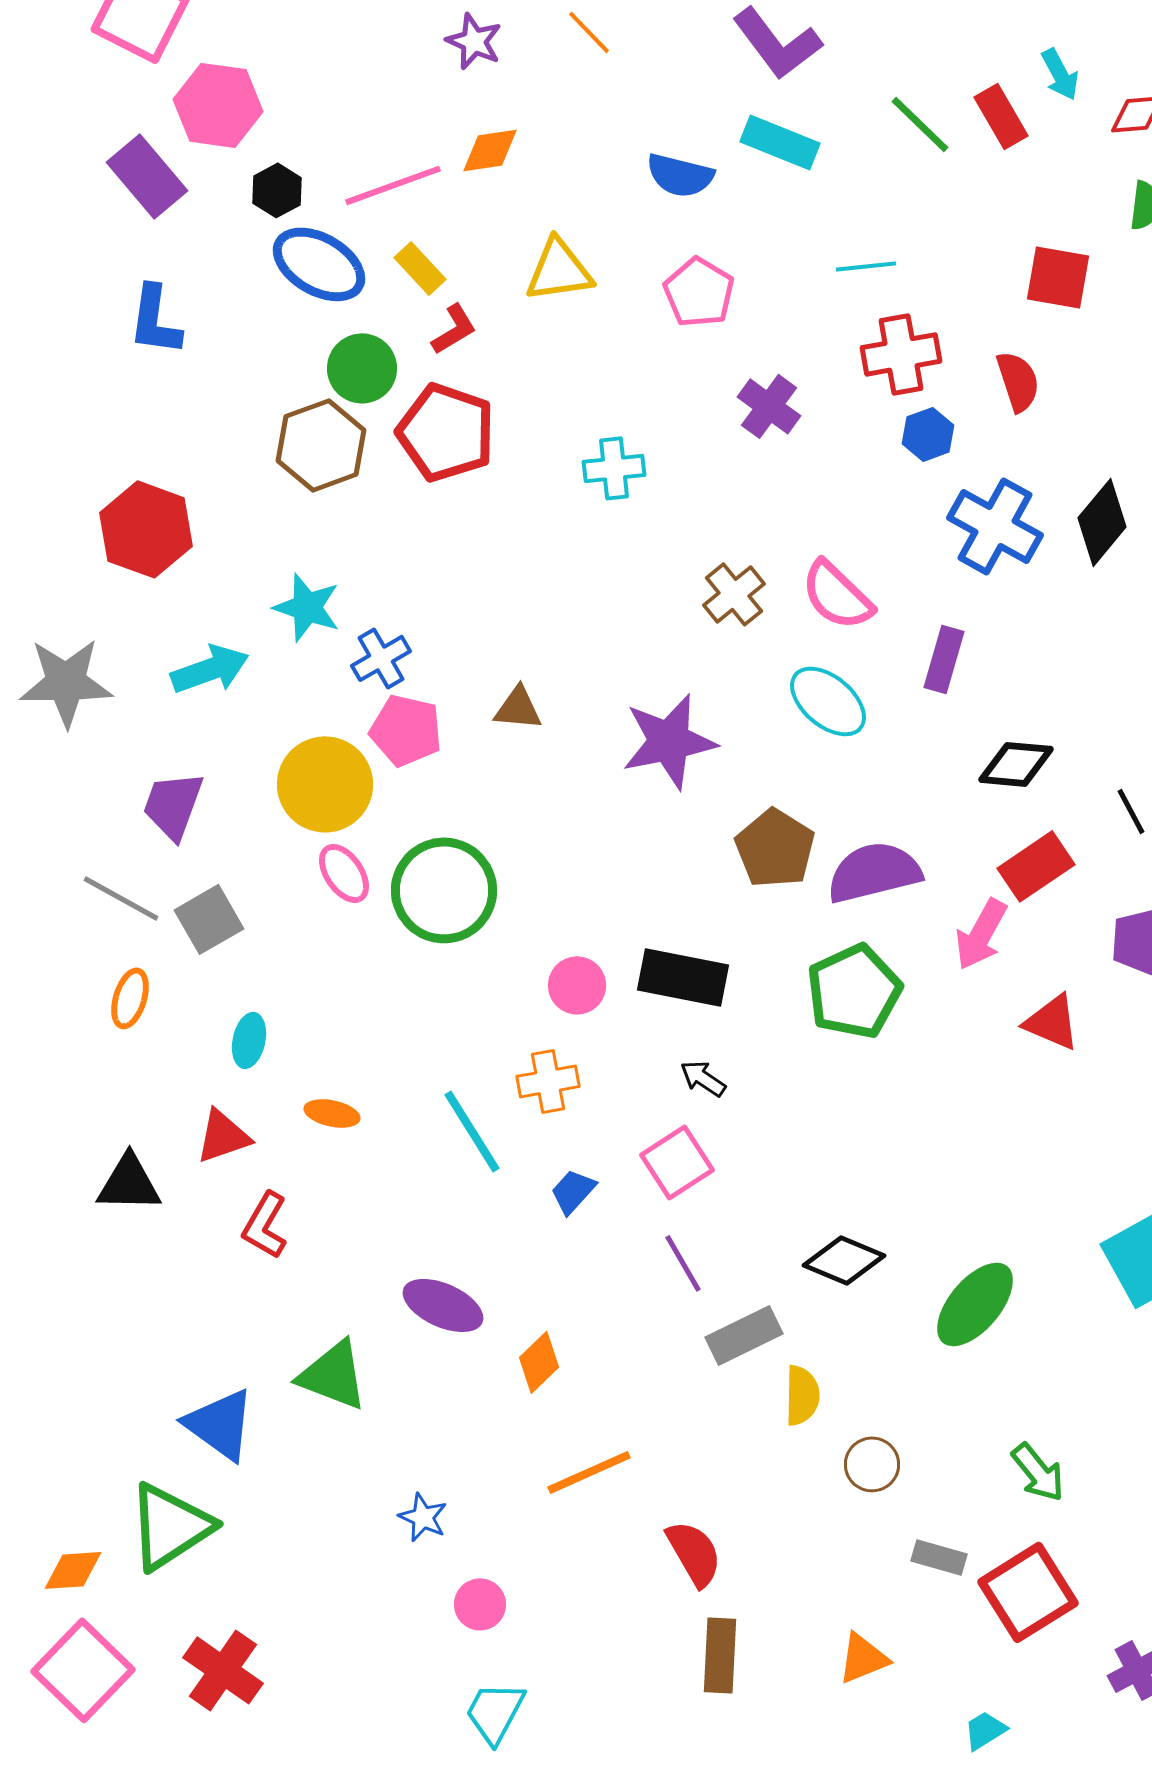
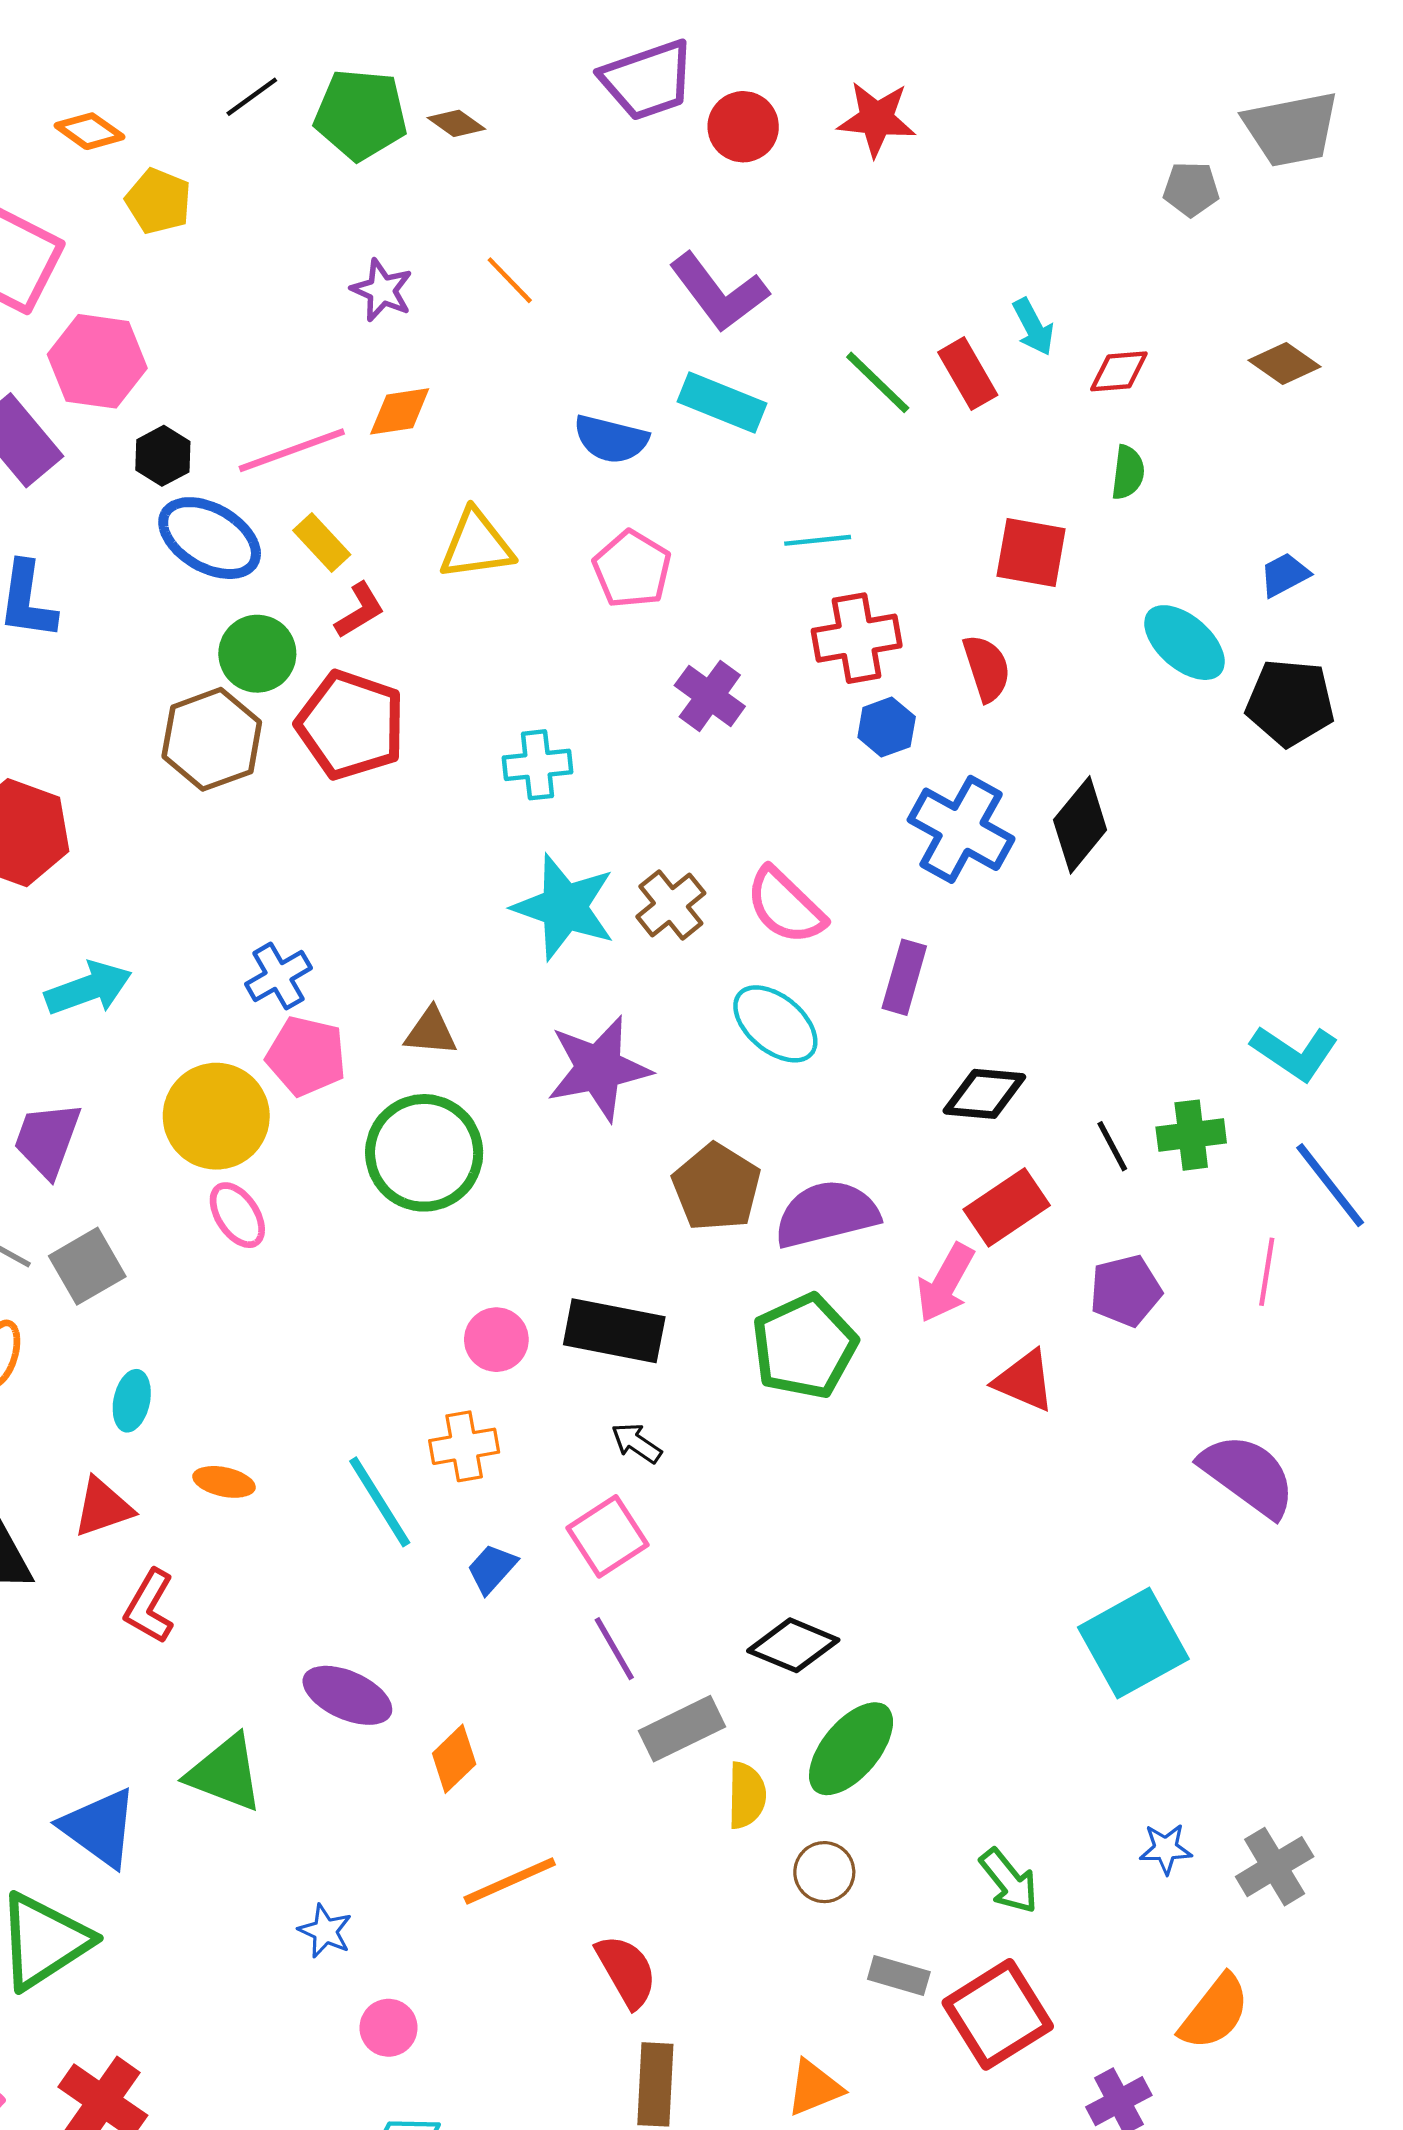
cyan star: (307, 607) -> (564, 907), moved, size x1.4
green circle: (444, 890) -> (424, 1153), moved
green ellipse: (975, 1304) -> (851, 1749), moved

